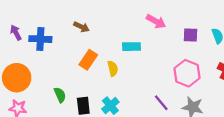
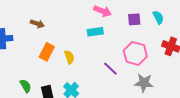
cyan rectangle: (131, 47) -> (95, 32), moved
purple line: (161, 103) -> (110, 69), moved

